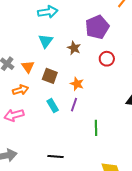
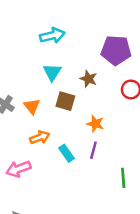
purple pentagon: (97, 27) -> (116, 50), turned 30
brown square: (50, 76) -> (65, 101), moved
orange arrow: (21, 90) -> (40, 137), moved

